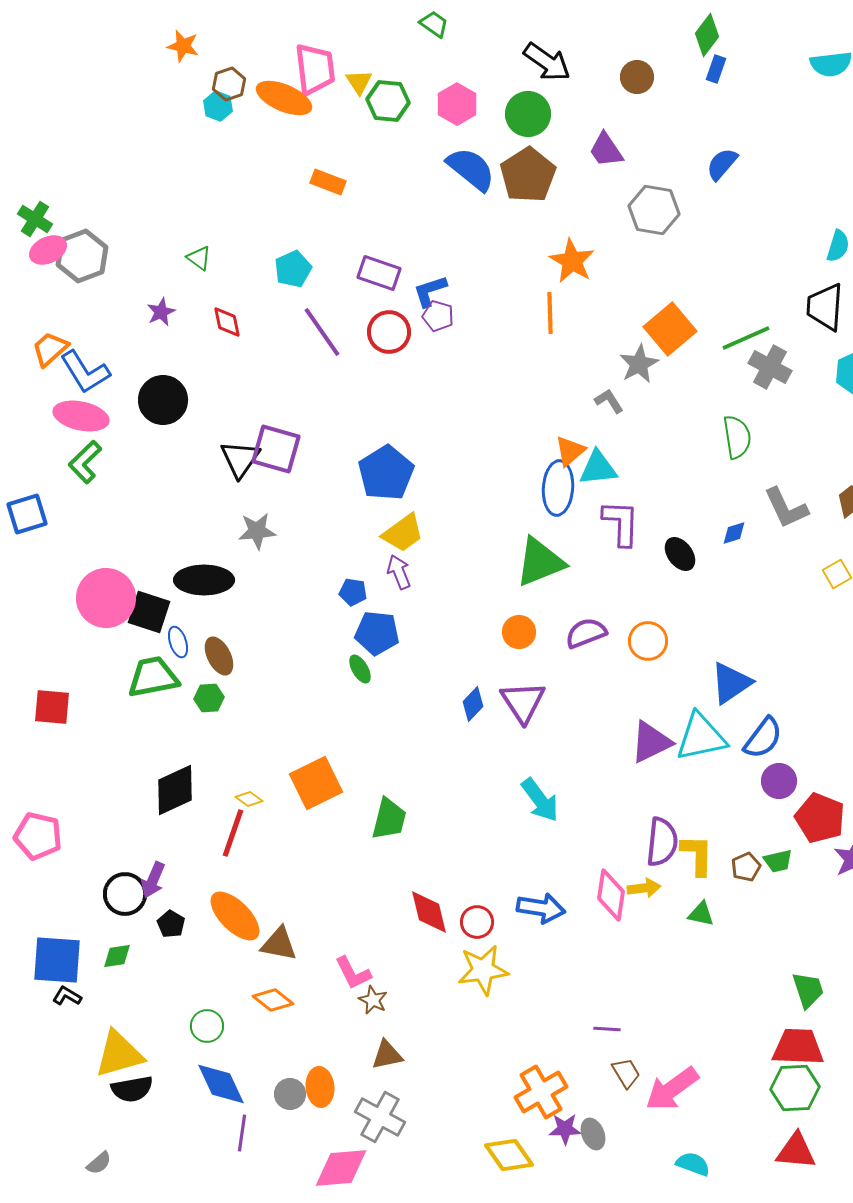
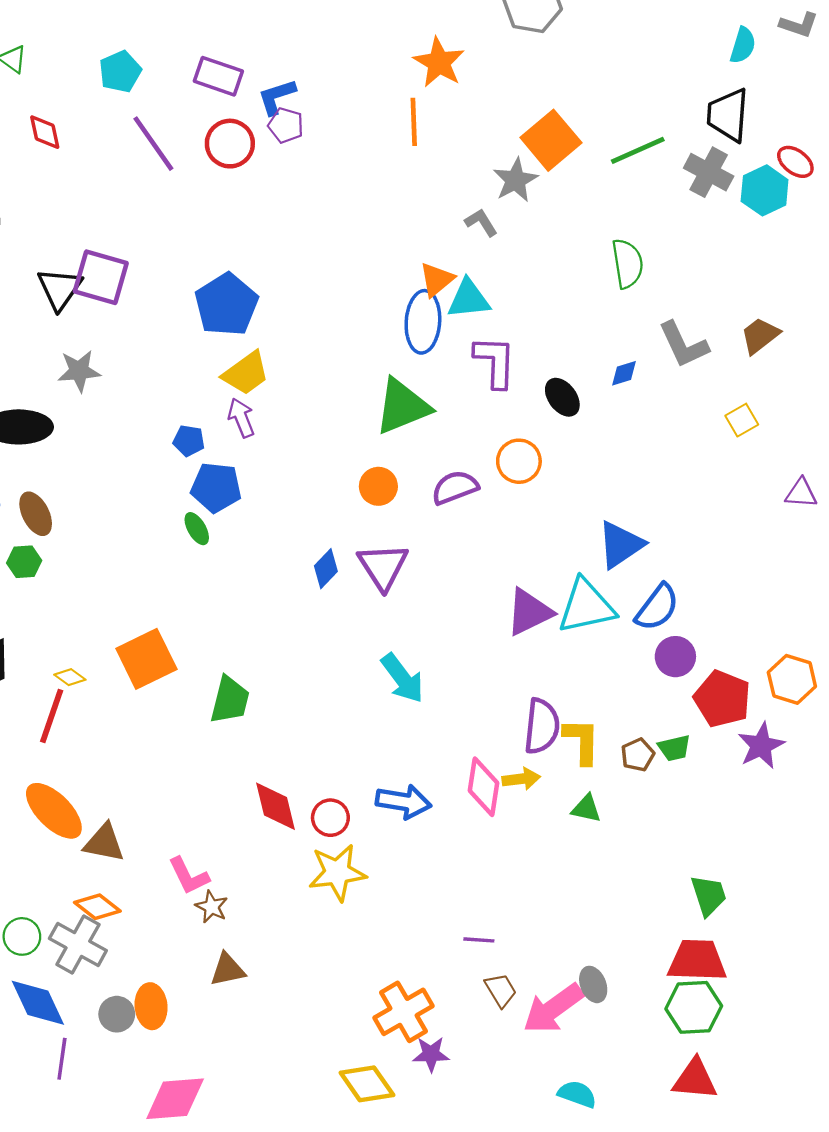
gray cross: (770, 367) -> (709, 172), moved
orange circle: (648, 641) -> (519, 461), moved
gray cross: (380, 1117) -> (78, 944), moved
gray ellipse: (593, 1134) -> (593, 984), moved

